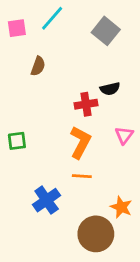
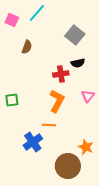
pink square: (17, 28) -> (12, 20), turned 32
gray square: (106, 31) -> (75, 35), moved
orange line: (82, 176) -> (49, 125), moved

